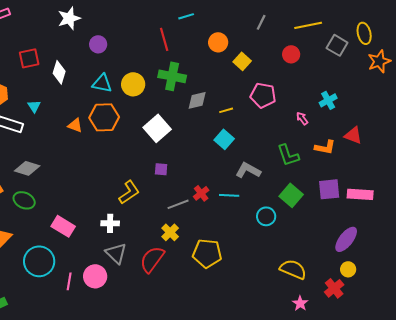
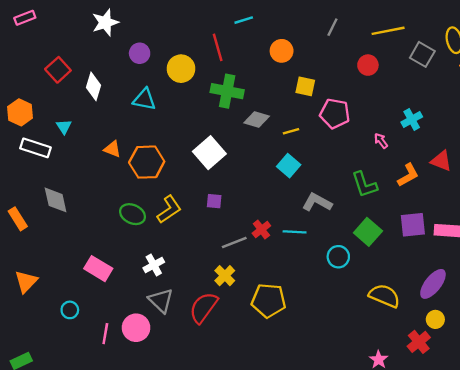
red square: (29, 58) -> (58, 70), turned -30
yellow square: (242, 61) -> (305, 86), moved, turned -30
yellow circle: (133, 84) -> (181, 69), moved
gray diamond: (197, 100) -> (257, 119), turned 30
orange hexagon: (104, 117) -> (147, 162), moved
orange L-shape: (325, 147) -> (408, 175), turned -40
gray diamond: (27, 168) -> (56, 200), turned 60
yellow L-shape: (129, 192) -> (169, 209), moved
green ellipse: (24, 200) -> (132, 214), moved
white cross: (110, 223) -> (154, 265), turned -30
cyan circle: (39, 261) -> (70, 310), size x0.5
yellow semicircle: (293, 269) -> (384, 296), moved

